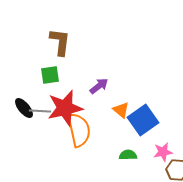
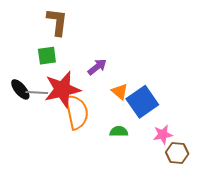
green semicircle: (128, 155) -> (119, 131), moved

